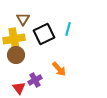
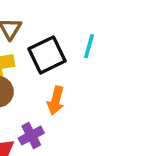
orange arrow: (59, 69) -> (56, 101), moved, turned 56

